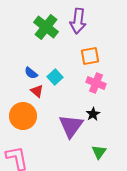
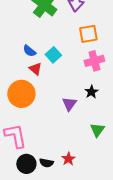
pink cross: (96, 83) -> (94, 61), turned -36
purple triangle: (71, 126) -> (69, 104), size x0.6

